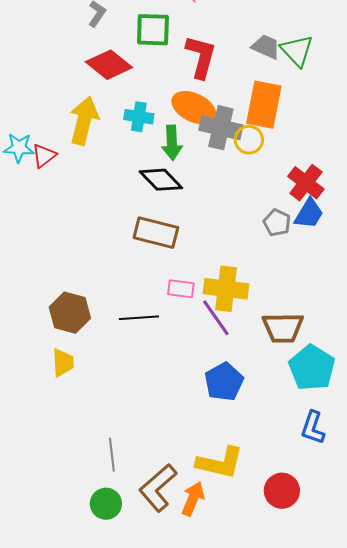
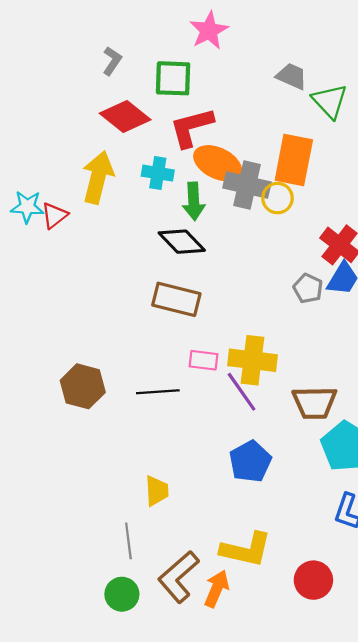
gray trapezoid: (266, 47) -> (292, 76), moved
red L-shape: (201, 57) -> (192, 127), moved, turned -120
yellow trapezoid: (63, 363) -> (157, 491), moved

